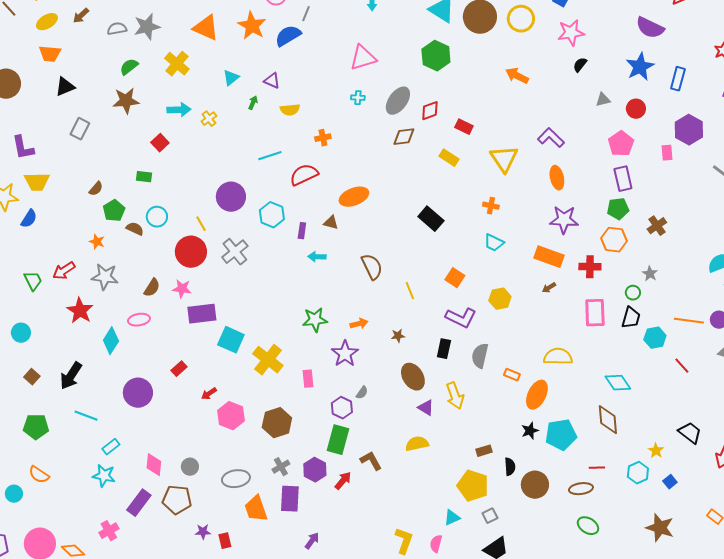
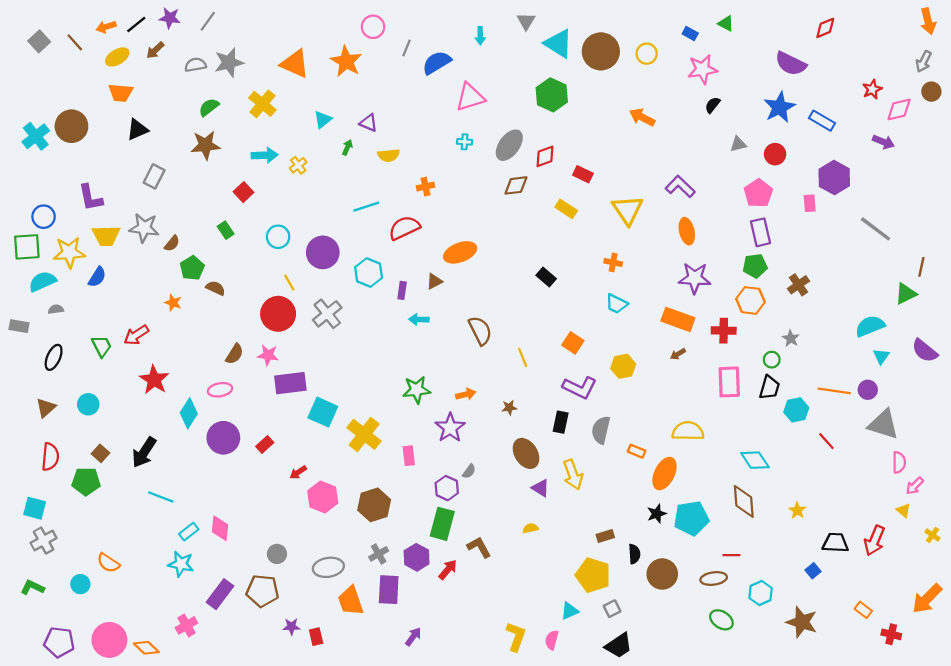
yellow circle: (521, 19) -> (647, 54), size x0.7
blue semicircle: (288, 36) -> (437, 63), moved
blue rectangle: (678, 79) -> (822, 121), turned -75
green rectangle: (144, 177) -> (226, 230), turned 49
cyan circle: (157, 217) -> (278, 237), moved
black rectangle: (431, 219) -> (546, 277), size x0.7
brown triangle: (331, 223) -> (434, 281), turned -42
gray star: (105, 277) -> (144, 228), moved
purple circle: (138, 393) -> (223, 438), moved
green pentagon: (36, 427) -> (86, 481), moved
black trapezoid: (690, 433) -> (835, 543), moved, turned -35
yellow semicircle: (417, 444) -> (530, 528), size x0.6
yellow star: (656, 451) -> (797, 510), moved
pink diamond: (154, 465) -> (220, 528), moved
cyan hexagon: (638, 473) -> (761, 593), moved

